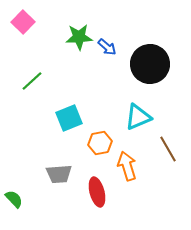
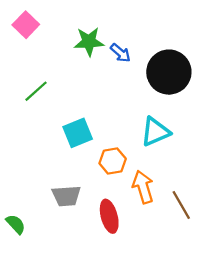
brown line: (168, 149) -> (181, 205), moved

